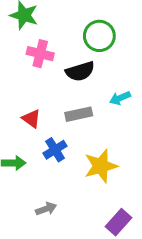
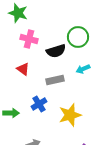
green circle: (99, 36) -> (78, 37), moved
red triangle: (31, 119) -> (23, 69), moved

